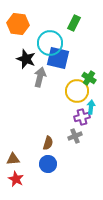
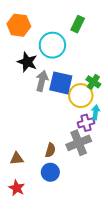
blue square: (58, 58) -> (61, 83), moved
gray cross: (75, 136) -> (79, 143), size x1.6
brown triangle: (13, 159) -> (17, 159), moved

